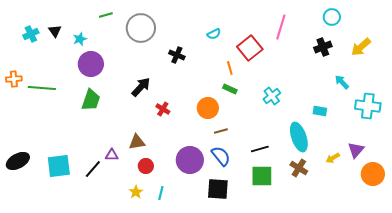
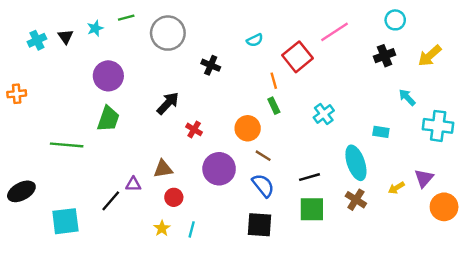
pink line: (281, 27) -> (335, 32), turned 40
cyan star: (80, 39) -> (95, 28), moved
green line: (42, 88) -> (67, 145), moved
green rectangle: (230, 89) -> (274, 106), turned 40
brown line: (221, 131) -> (263, 156), turned 48
purple circle: (190, 160) -> (219, 169), moved
cyan square: (59, 166) -> (65, 221), moved

